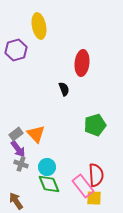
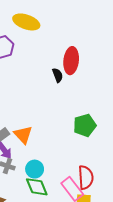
yellow ellipse: (39, 26) -> (26, 22), turned -60
black semicircle: (64, 89) -> (58, 75), moved

